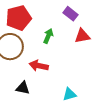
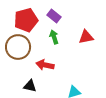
purple rectangle: (71, 14) -> (54, 16), moved
green arrow: (48, 36) -> (54, 37), turned -40

